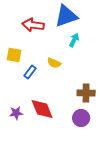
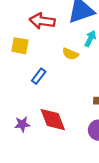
yellow square: (14, 55) -> (20, 46), moved
yellow semicircle: (54, 63) -> (70, 54), moved

